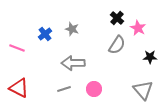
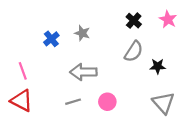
pink star: (138, 28) -> (168, 19), moved
pink line: (17, 48) -> (23, 71), moved, turned 49
black star: (150, 57) -> (158, 66), moved

